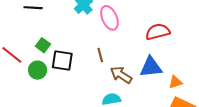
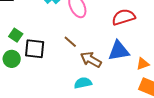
brown line: (100, 55) -> (70, 42), turned -32

